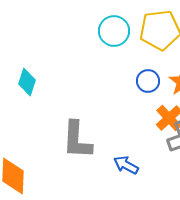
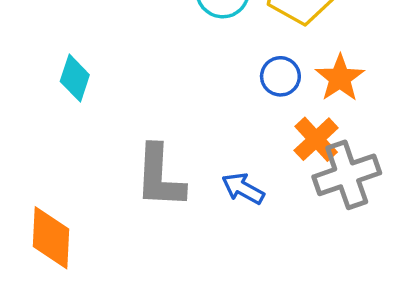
blue arrow: (126, 165) -> (243, 188), moved

